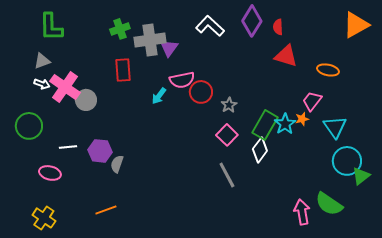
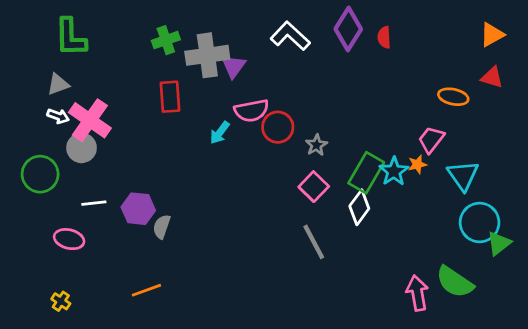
orange triangle: (356, 25) -> (492, 35), size x0.7
red triangle: (286, 56) -> (492, 77), moved, size x0.7
gray circle: (86, 100) -> (82, 148), moved
yellow cross: (44, 218) -> (61, 301), size x0.6

